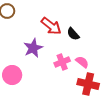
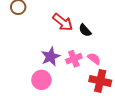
purple star: (33, 48) -> (51, 57), moved
pink circle: (12, 75) -> (41, 80), moved

